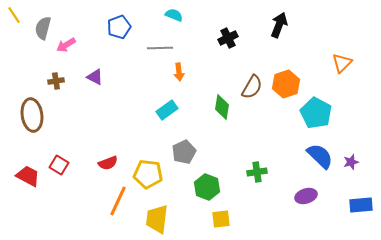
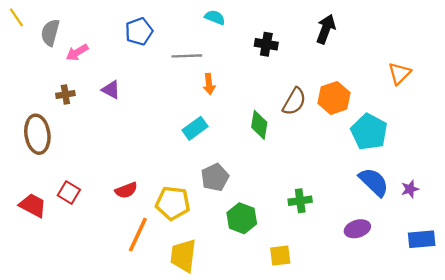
cyan semicircle: (174, 15) -> (215, 17), moved
black cross: (228, 38) -> (266, 44), turned 36
yellow square: (221, 219) -> (280, 256), moved

